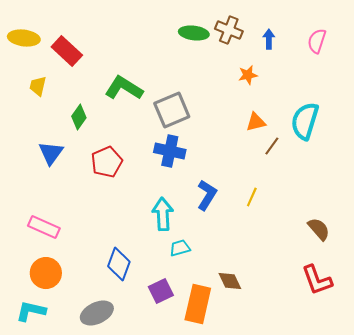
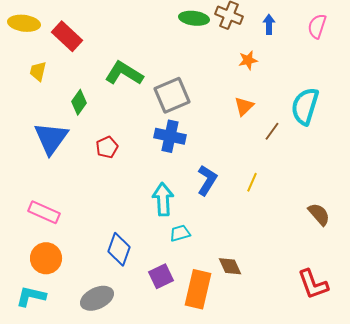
orange triangle: (256, 122) -> (244, 106), moved, turned -30
blue triangle: (51, 153) -> (51, 138), size x1.4
red pentagon: (107, 162) -> (107, 147), size x0.7
red L-shape: (317, 280) -> (313, 284), moved

